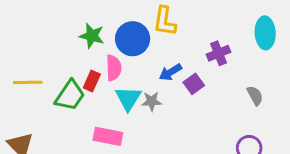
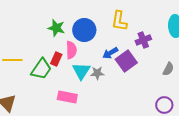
yellow L-shape: (165, 21) -> (119, 21), moved
purple square: (194, 84) -> (126, 61), size x1.5
gray semicircle: (255, 96) -> (168, 69), turned 56

